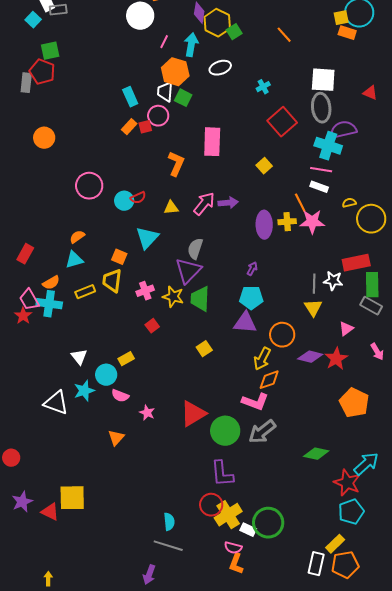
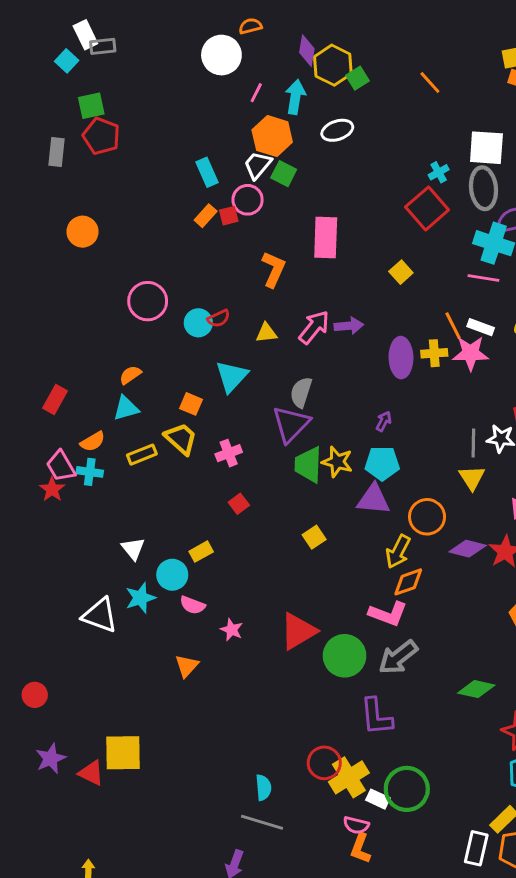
red pentagon: (42, 72) -> (101, 136), moved
cyan cross: (263, 87) -> (439, 172), moved
white trapezoid: (165, 92) -> (258, 165), turned 35
white rectangle: (319, 187) -> (481, 327), moved
yellow trapezoid: (112, 281) -> (181, 439), turned 125
yellow star: (173, 297) -> (337, 462), moved
cyan cross: (49, 304) -> (90, 472), size x0.7
purple L-shape: (222, 474) -> (376, 717), moved

